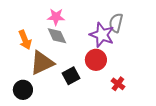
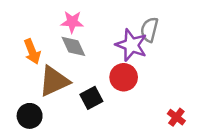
red cross: (118, 84) -> (176, 117), moved

